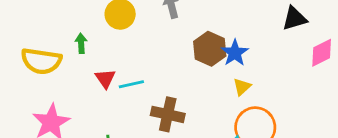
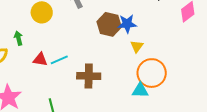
blue star: (235, 53) -> (127, 24), turned -30
red triangle: (105, 79) -> (40, 60), turned -35

